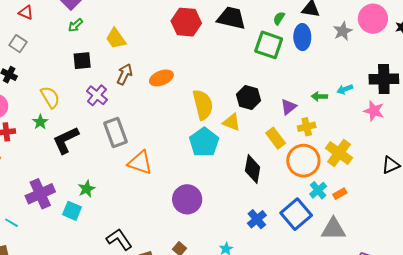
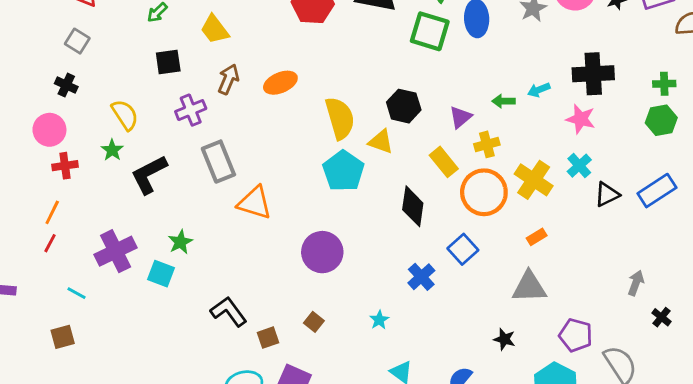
purple cross: (97, 95) -> (191, 110), turned 30
cyan cross: (318, 190) -> (579, 166), moved
blue square: (296, 214) -> (463, 249), moved, size x0.7

